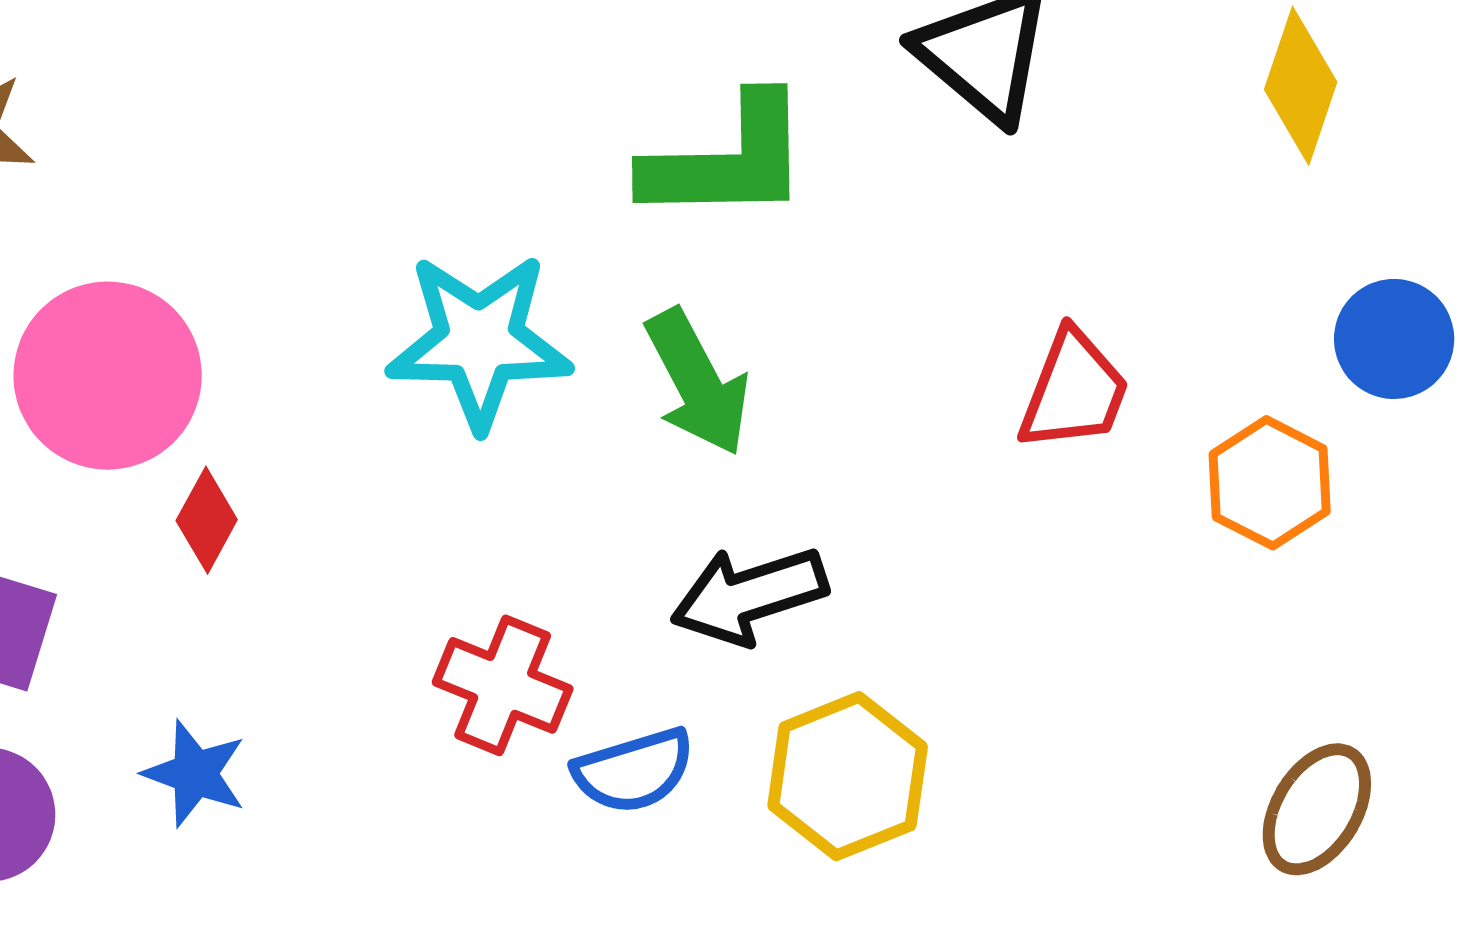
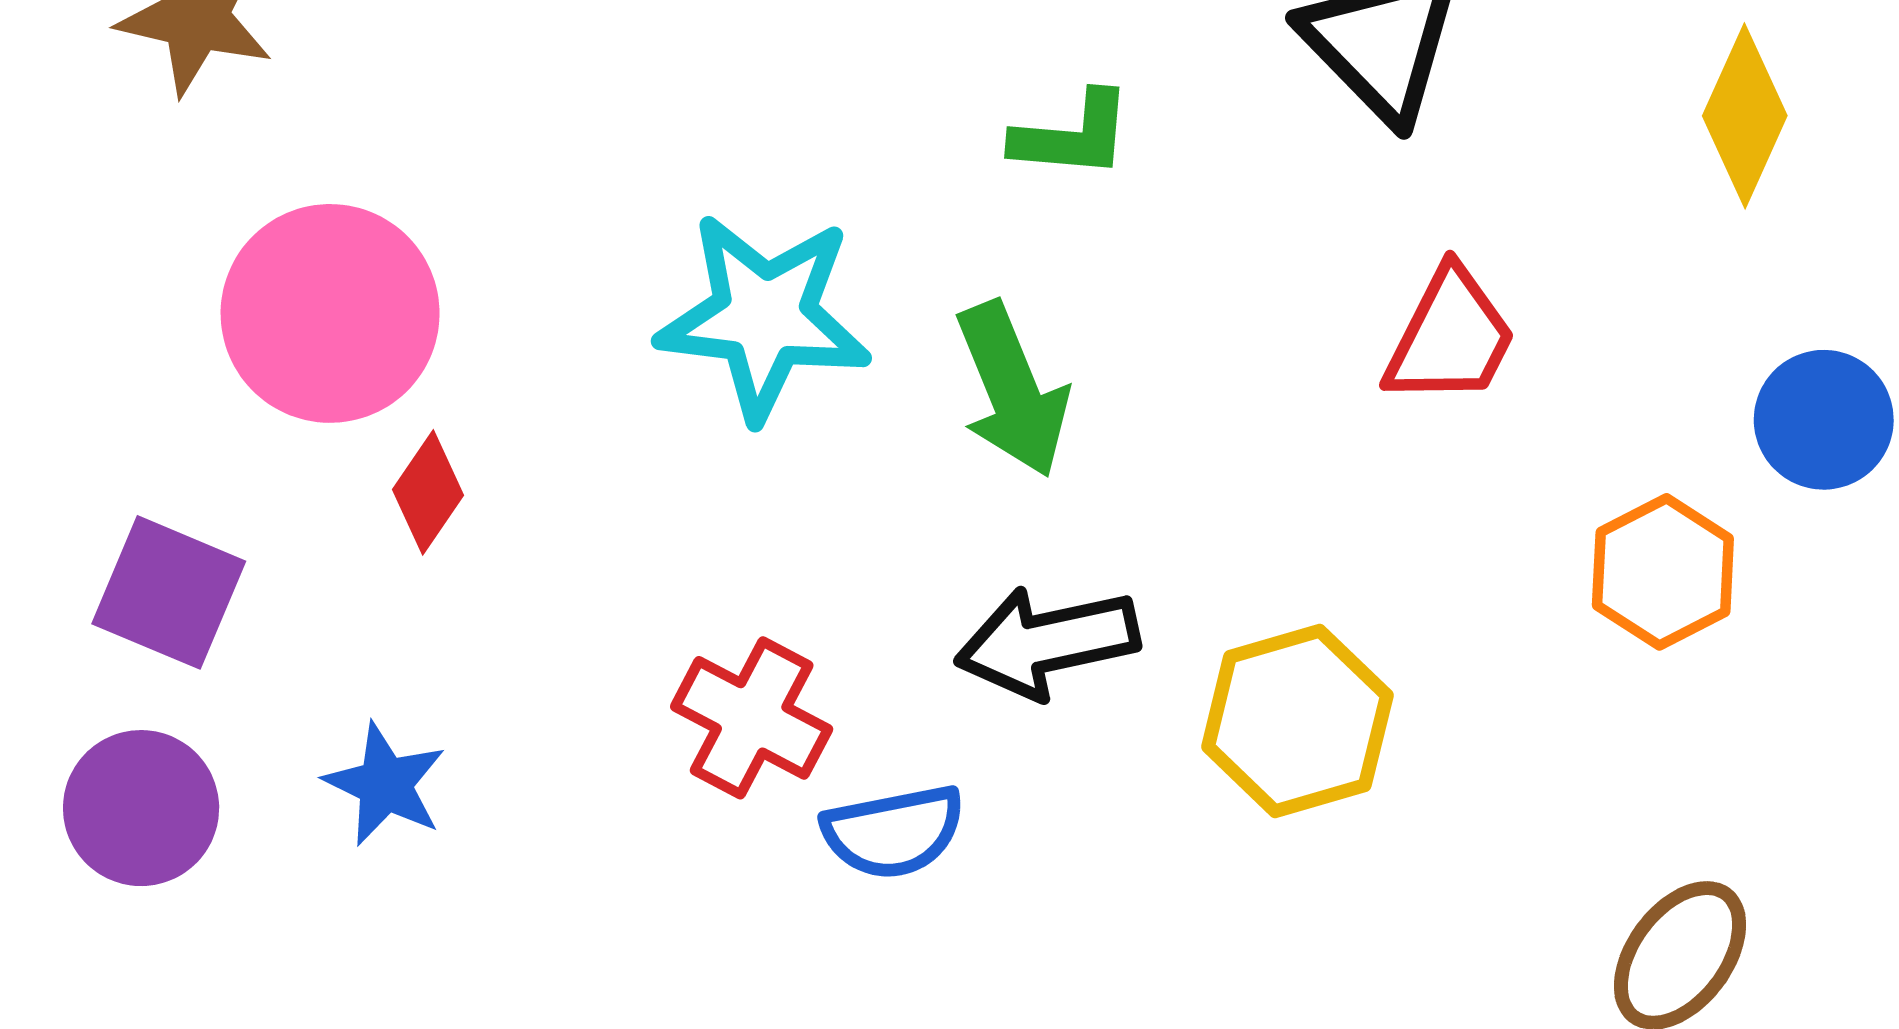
green L-shape: (727, 160) -> (1073, 135), size x0.6
red trapezoid: (1074, 391) -> (1450, 337), moved
yellow hexagon: (848, 776) -> (1297, 721), moved

